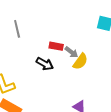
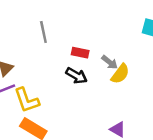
red rectangle: (56, 46) -> (80, 53), moved

